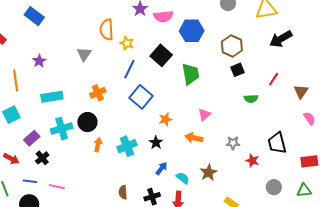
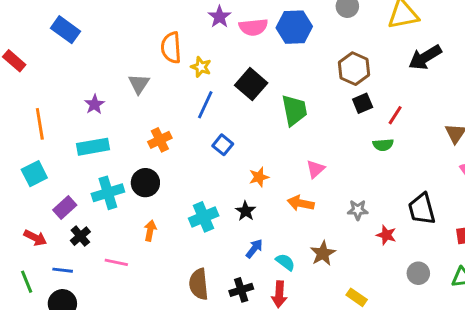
blue hexagon: (192, 31) -> (294, 27), moved
purple star: (39, 61) -> (94, 104), moved
red line: (274, 79) -> (395, 115), moved
blue square: (141, 97) -> (223, 145), size x0.6
orange arrow: (98, 145) -> (150, 231), moved
pink line: (57, 187) -> (116, 262), moved
brown semicircle: (123, 192) -> (199, 284), size x1.5

